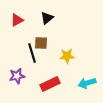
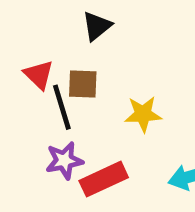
red triangle: (17, 20) -> (39, 75), moved, turned -48
purple star: (17, 76) -> (64, 160), moved

